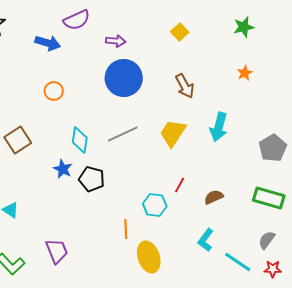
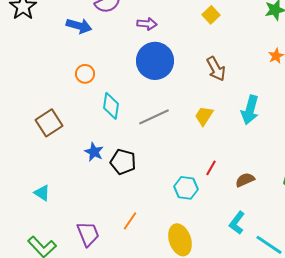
yellow trapezoid: (173, 133) -> (204, 116), size x0.7
cyan diamond: (80, 140) -> (111, 106), moved
orange line: (126, 229) -> (130, 221), moved, turned 36

